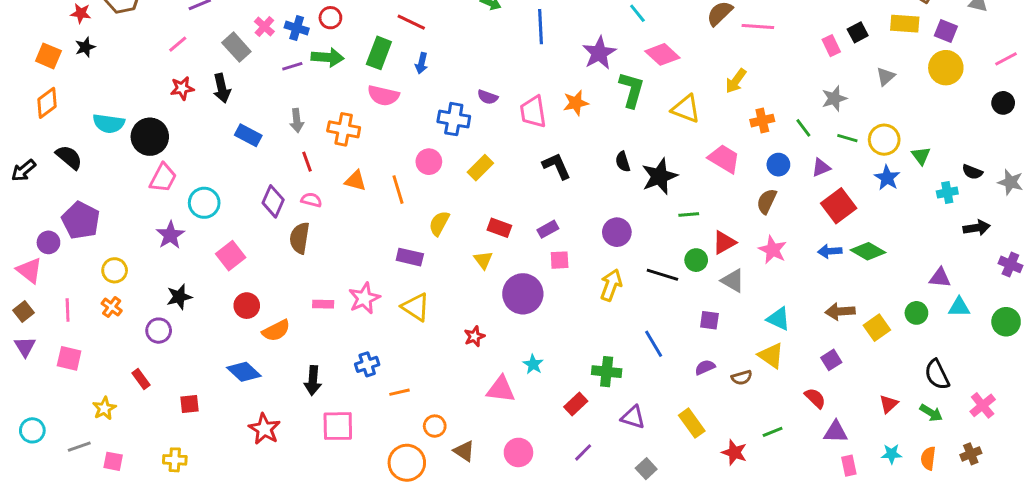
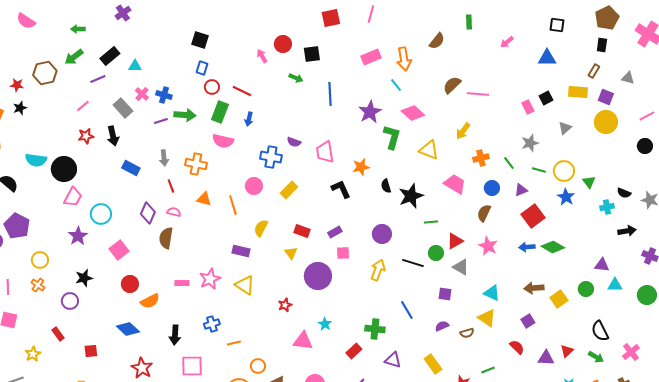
red circle: (330, 18) -> (212, 87), moved
orange star: (576, 103) -> (361, 167), moved
purple triangle: (836, 432) -> (546, 358), moved

